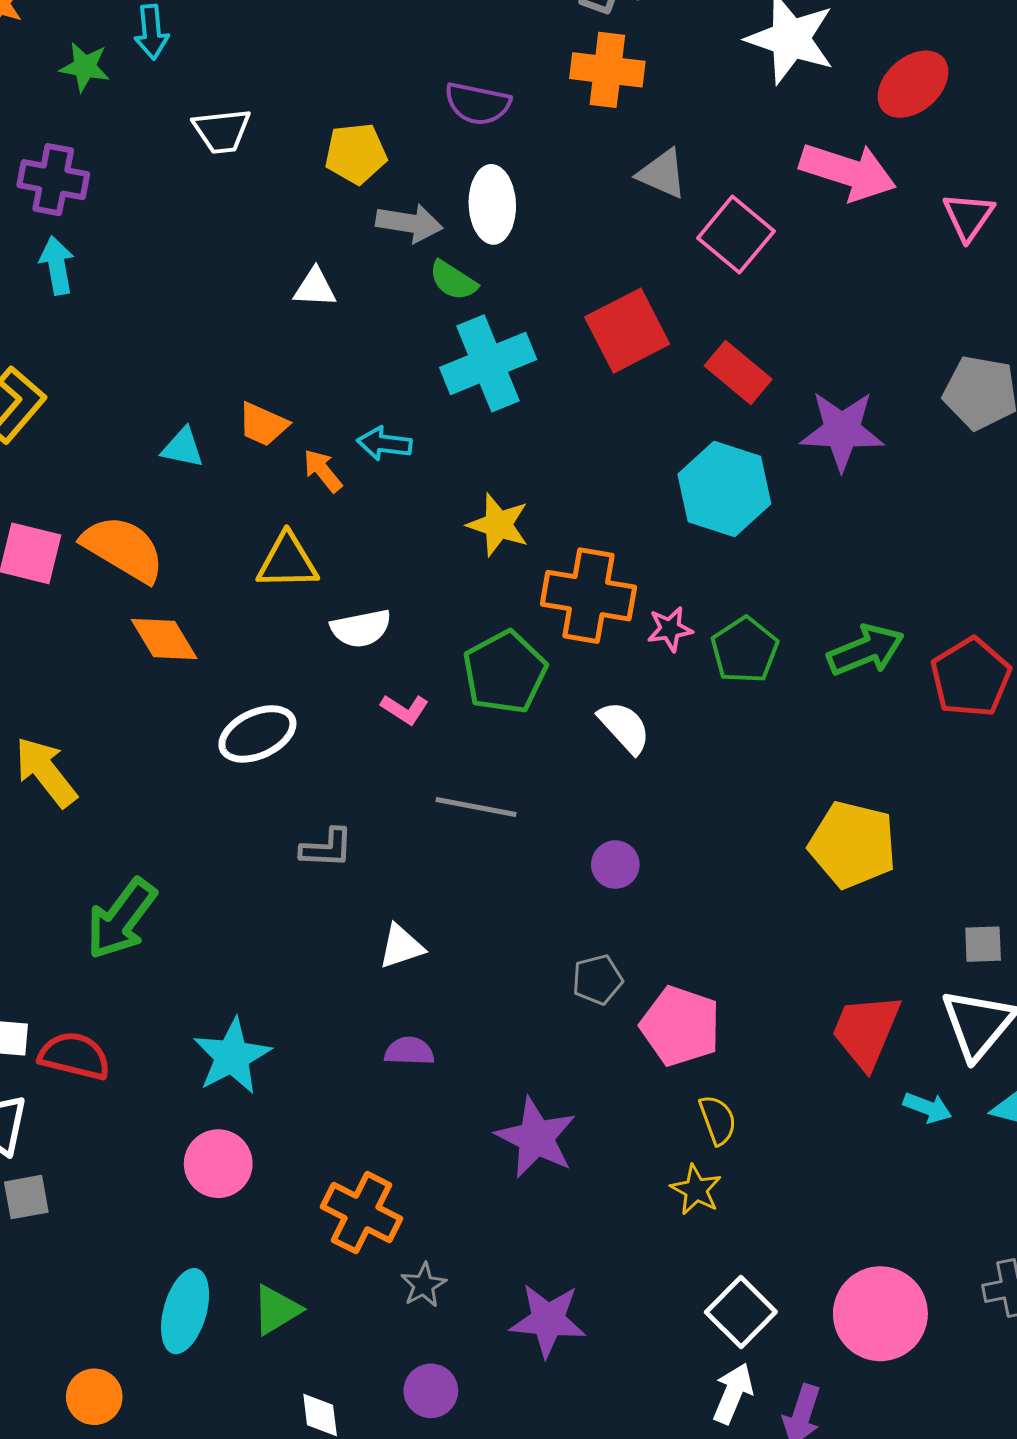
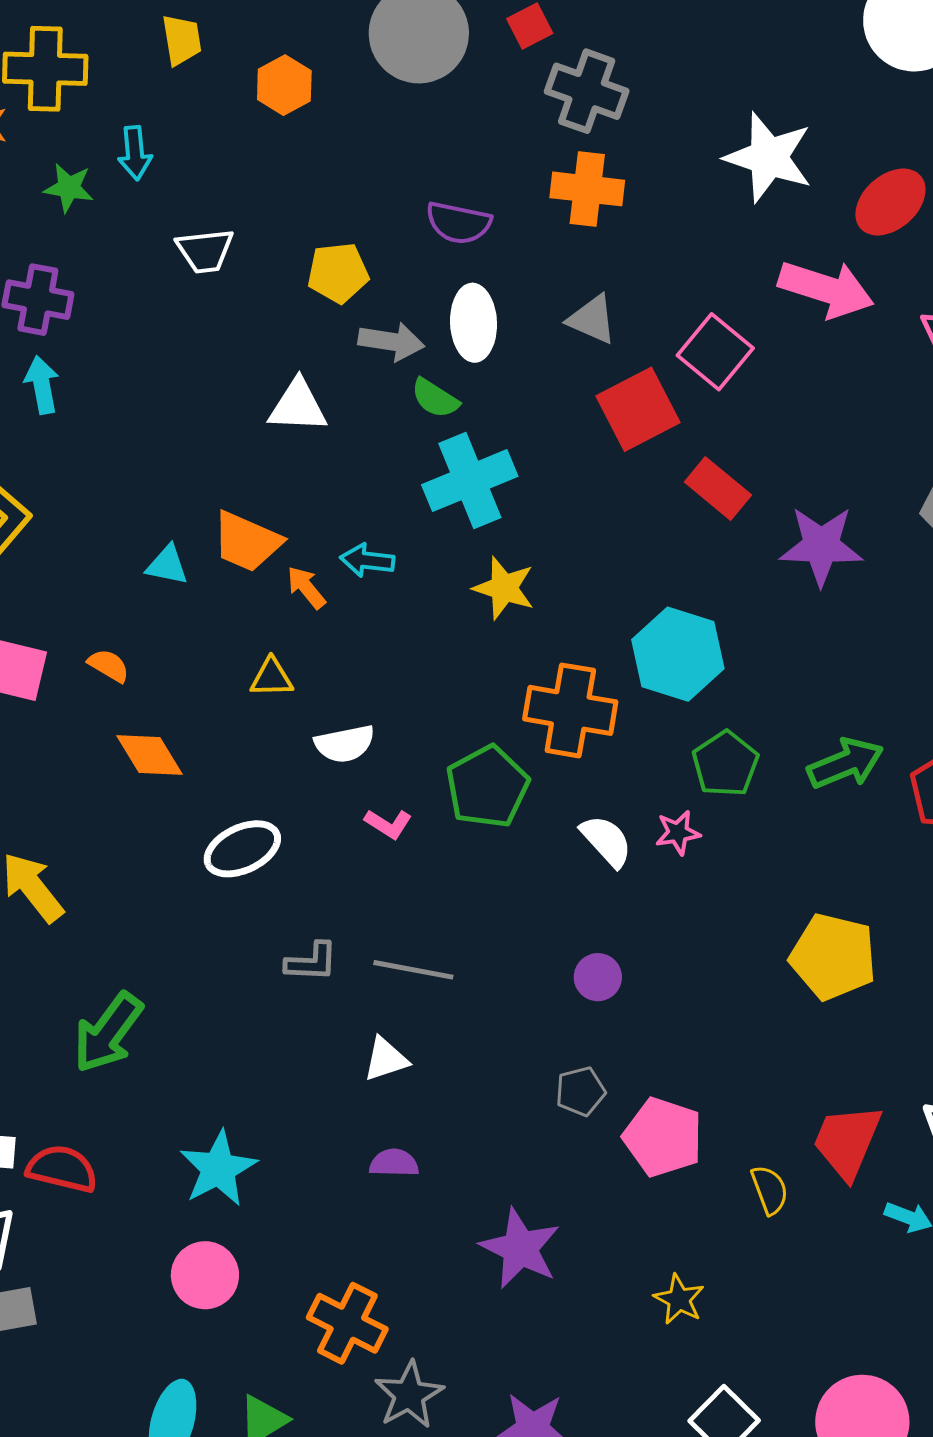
gray triangle: (662, 174) -> (592, 319), moved
white triangle: (315, 288) -> (298, 406), size x1.4
red square: (627, 331) -> (638, 409), moved
orange trapezoid: (263, 424) -> (247, 542), size x1.4
cyan hexagon: (724, 489) -> (678, 654), moved
yellow star: (498, 525) -> (504, 588), moved
orange semicircle: (123, 549) -> (109, 666), size x0.5
yellow triangle: (287, 561) -> (272, 678), size x0.7
pink star: (670, 629) -> (678, 833), moved
gray line: (476, 807) -> (413, 970), moved
yellow semicircle: (718, 1120) -> (770, 1190), moved
gray star: (424, 1285) -> (409, 1395), size x1.5

